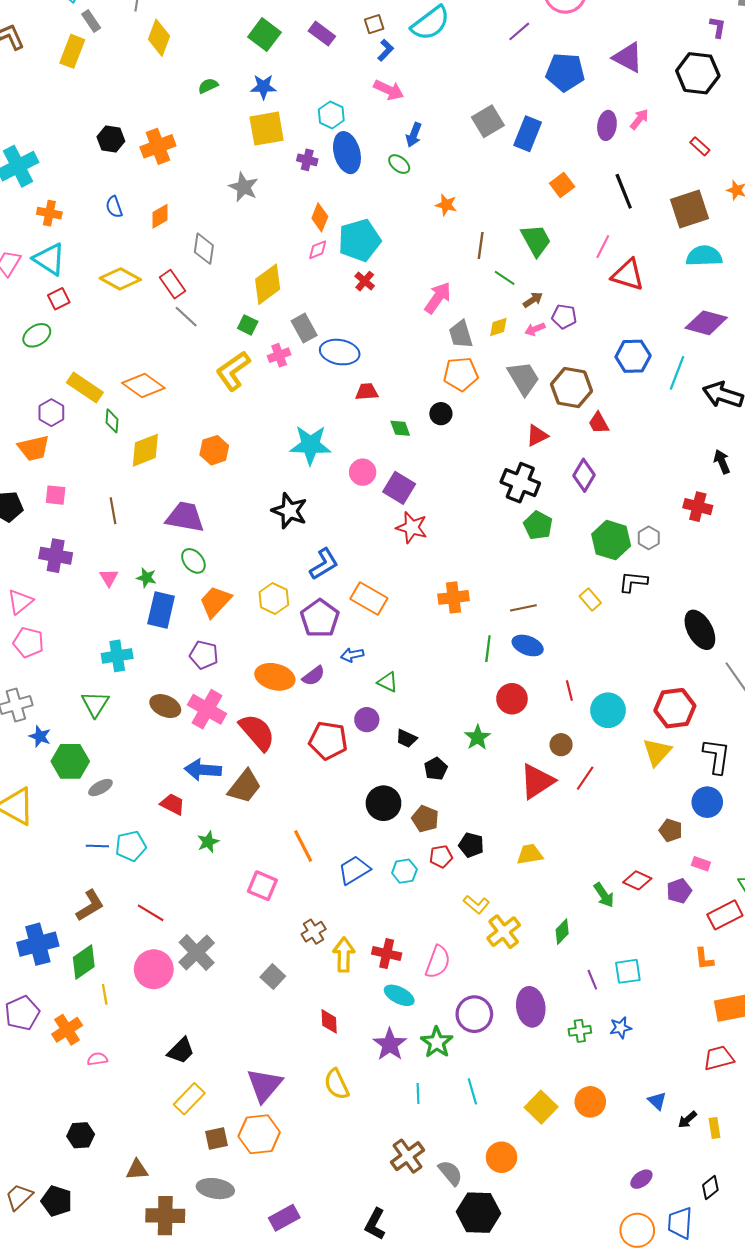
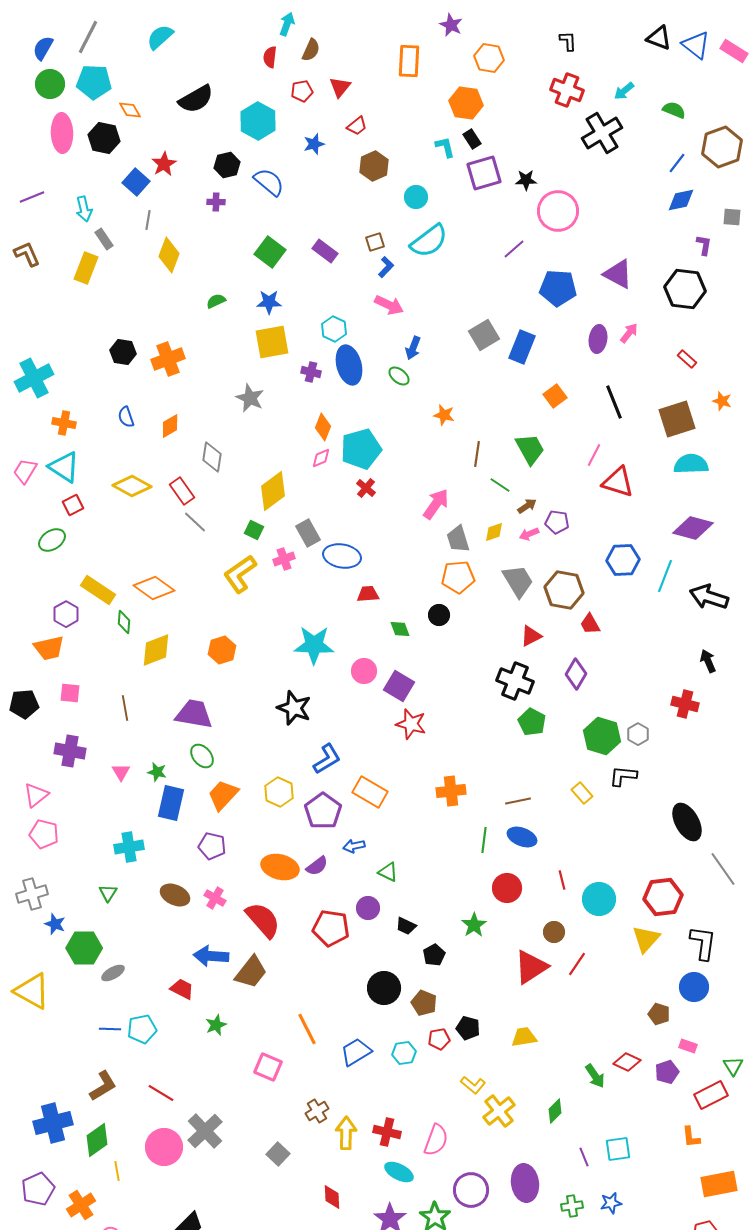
green triangle: (95, 704) -> (108, 893), size x0.7
pink cross: (207, 709) -> (215, 898), size x0.6

